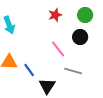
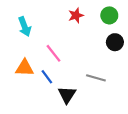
black circle: (80, 37) -> (115, 42), moved
pink line: (58, 49) -> (54, 53), moved

